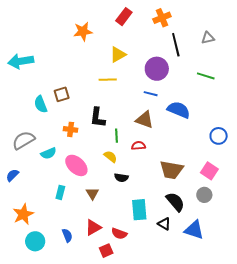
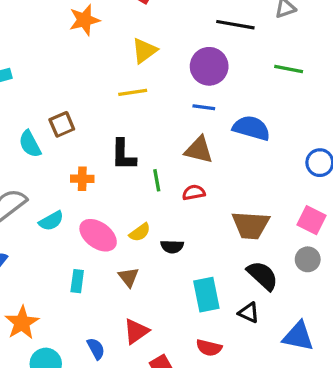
black line: (176, 45) -> (235, 25), turned -60
yellow semicircle: (110, 157) -> (140, 232), moved, turned 112
blue triangle: (194, 230) -> (298, 336), moved
red semicircle: (119, 234) -> (209, 348), moved

